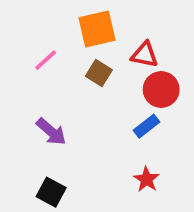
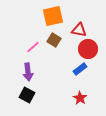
pink line: (46, 60) -> (33, 47), moved
purple arrow: (51, 132) -> (28, 72), turned 42
black square: (51, 192) -> (27, 95), moved

